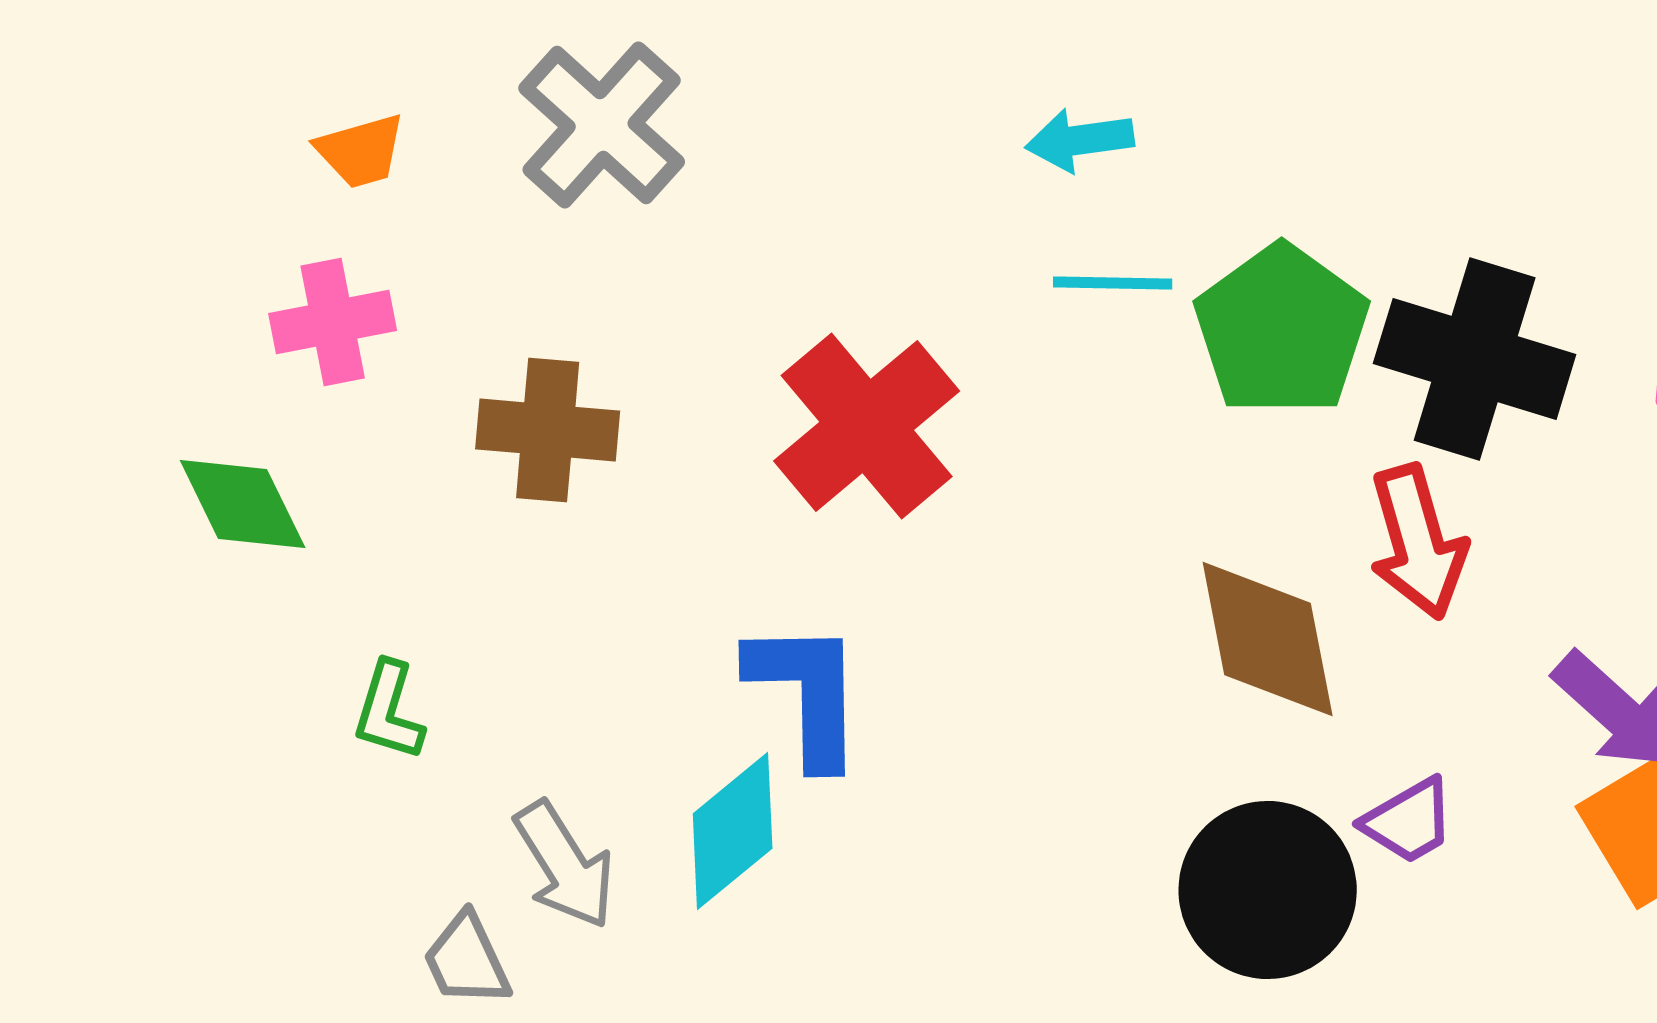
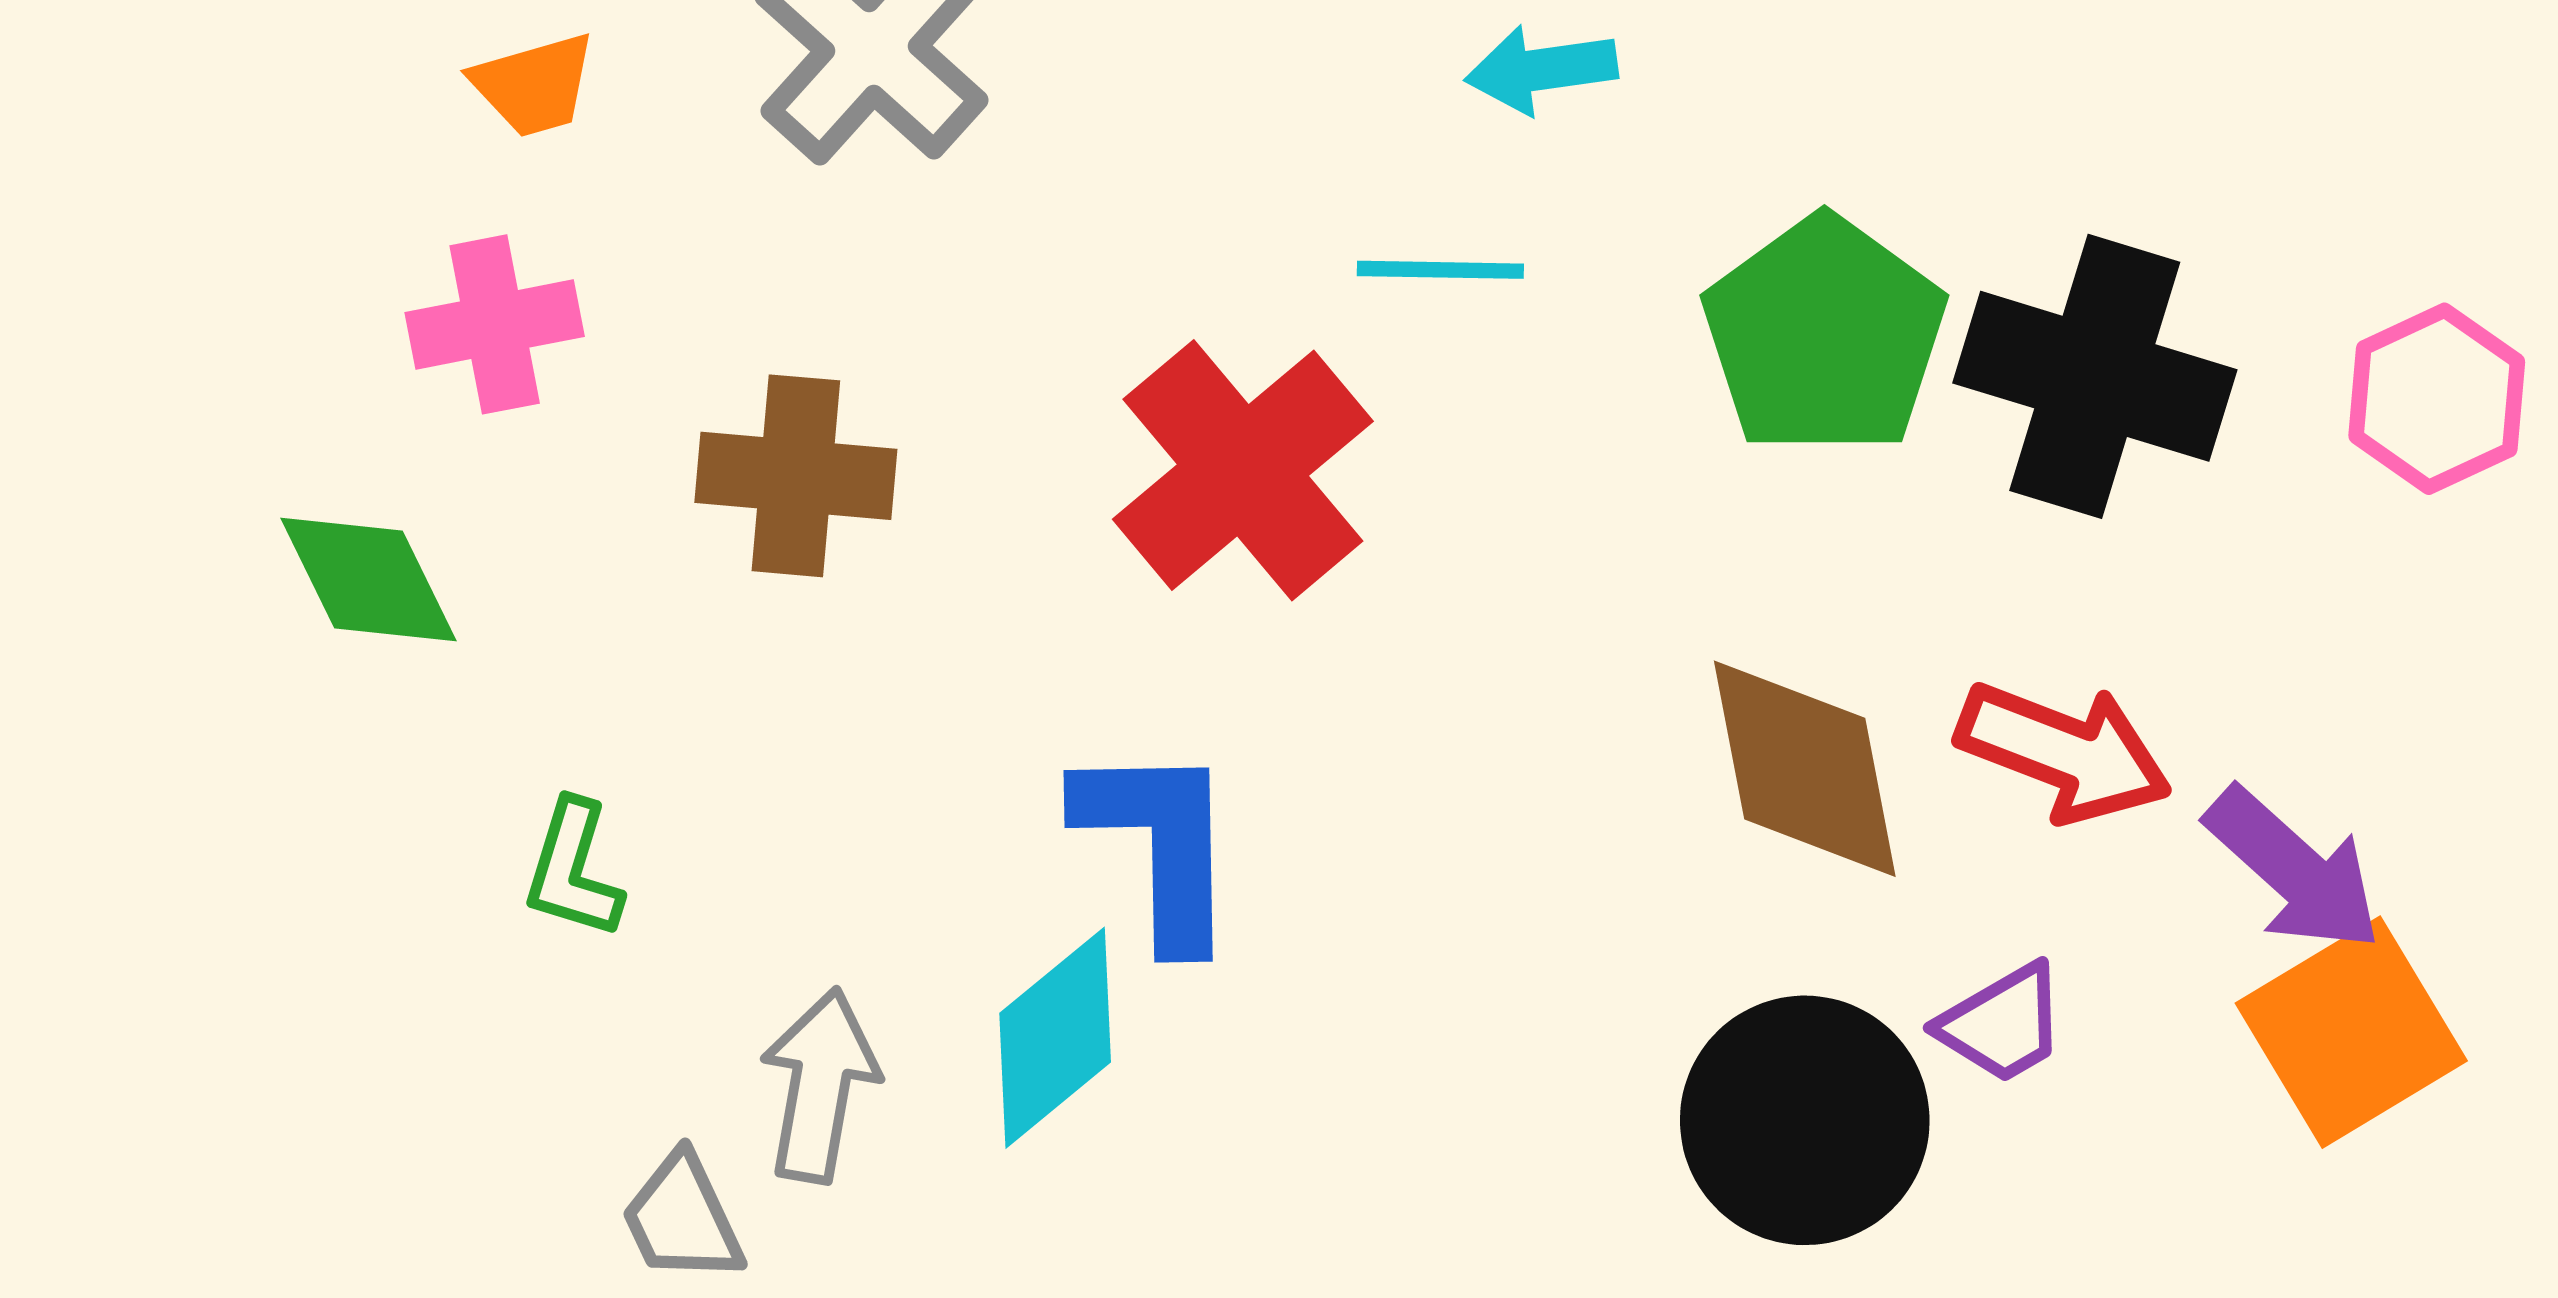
cyan line: (1113, 283) -> (1440, 270), moved
red arrow: (1418, 542) -> (2064, 752), moved, turned -53
gray arrow: (565, 865) -> (820, 1085), turned -138

